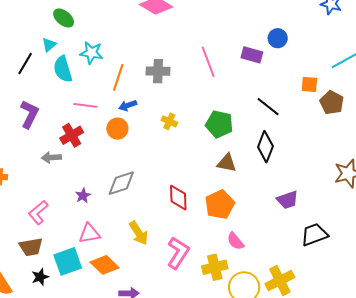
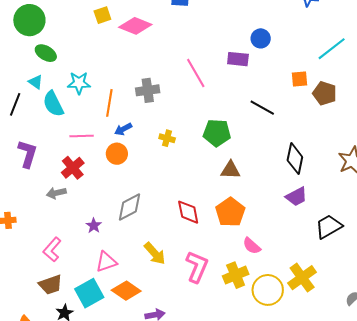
cyan triangle: (49, 45) -> (36, 82), turned -35
black diamond: (265, 147) -> (295, 159), moved

